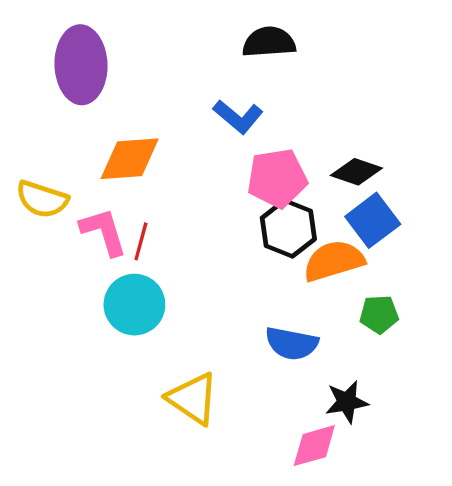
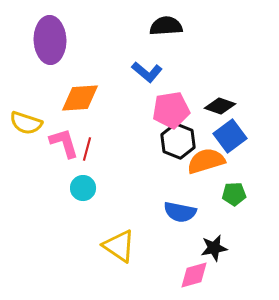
cyan circle: (134, 305) -> (83, 188), size x0.7

